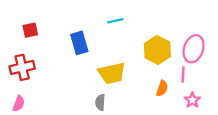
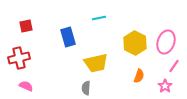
pink line: (183, 74) -> (174, 66), moved, turned 32
pink semicircle: (19, 104) -> (26, 86), moved, turned -88

